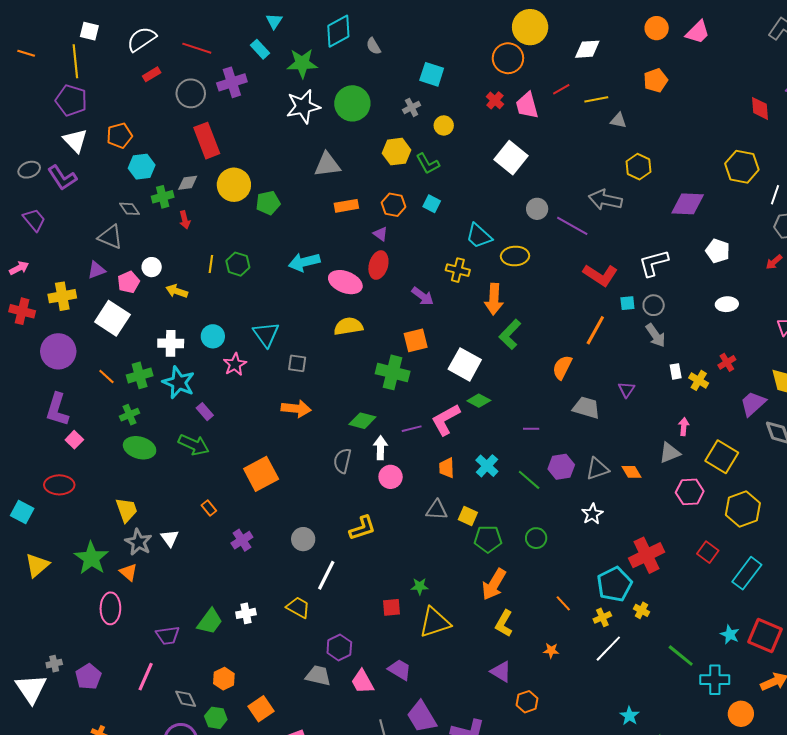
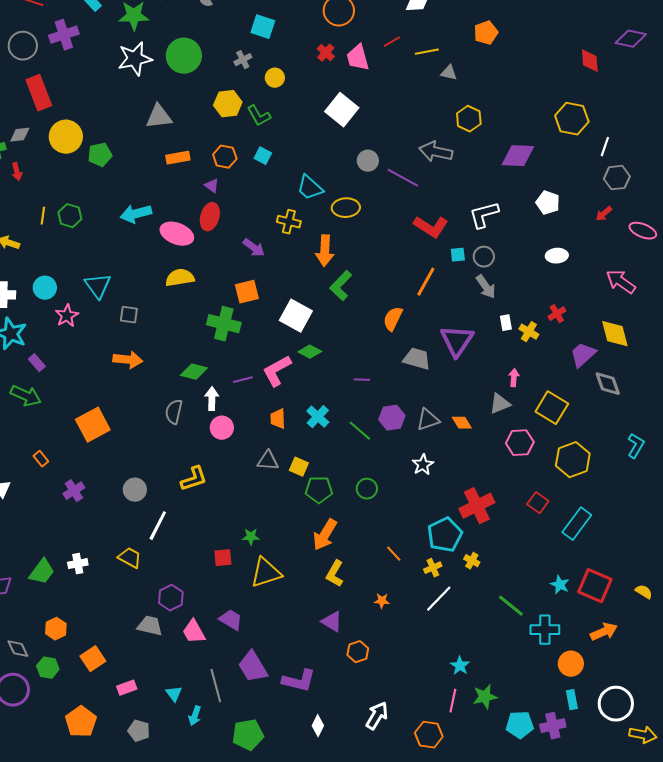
purple triangle: (626, 390) -> (457, 341), size x2.0

